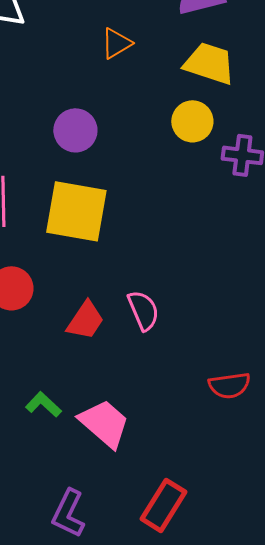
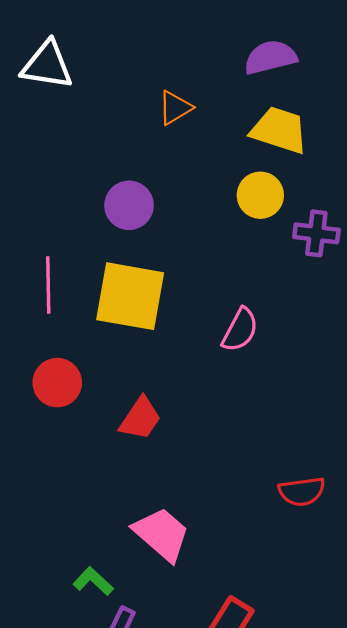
pink semicircle: (143, 310) -> (240, 330), moved, turned 51
green L-shape: (43, 404) -> (93, 581), moved

